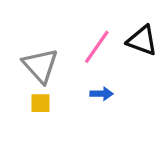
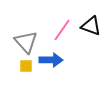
blue arrow: (101, 94) -> (51, 60), moved, size x1.6

